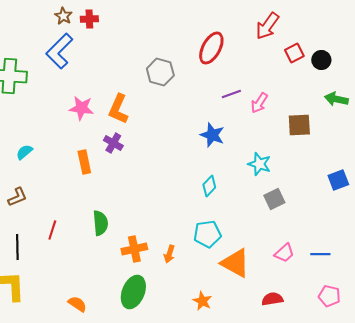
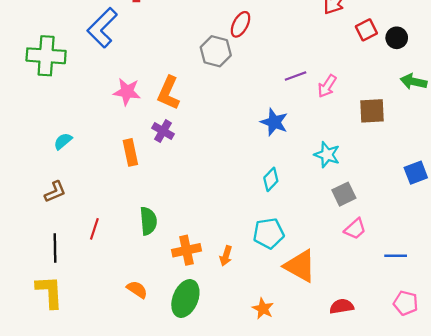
red ellipse: (211, 48) -> (240, 24), moved, size x0.7
pink trapezoid: (284, 253) -> (355, 229), moved
orange semicircle: (77, 304) -> (137, 290), moved

